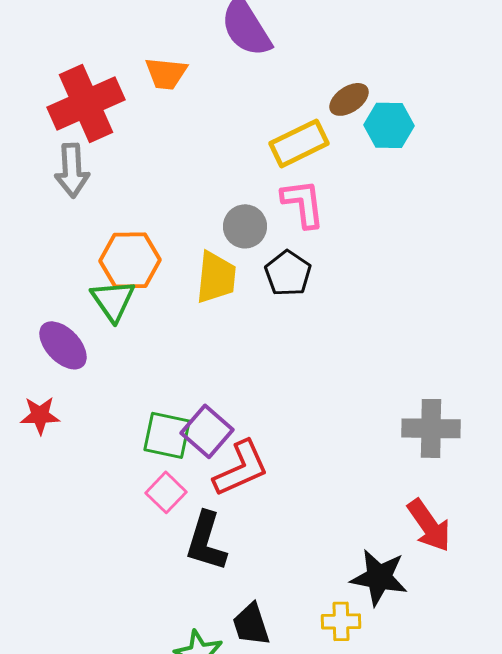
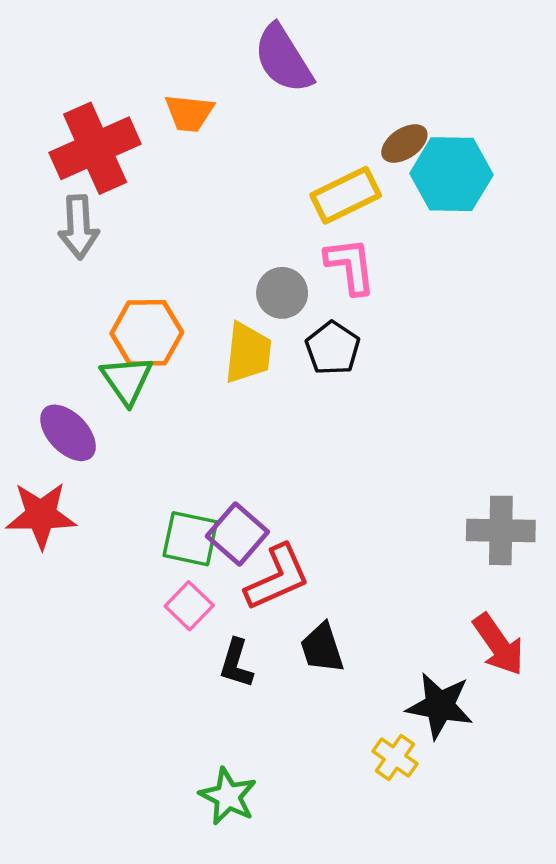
cyan hexagon: (389, 125) -> (451, 174), size x1.4
red star: (40, 415) -> (41, 515), size x1.5
black L-shape: (206, 541) -> (236, 663), size x0.7
yellow cross: (341, 621) -> (395, 757), turned 36
black trapezoid: (251, 624) -> (322, 648), moved

